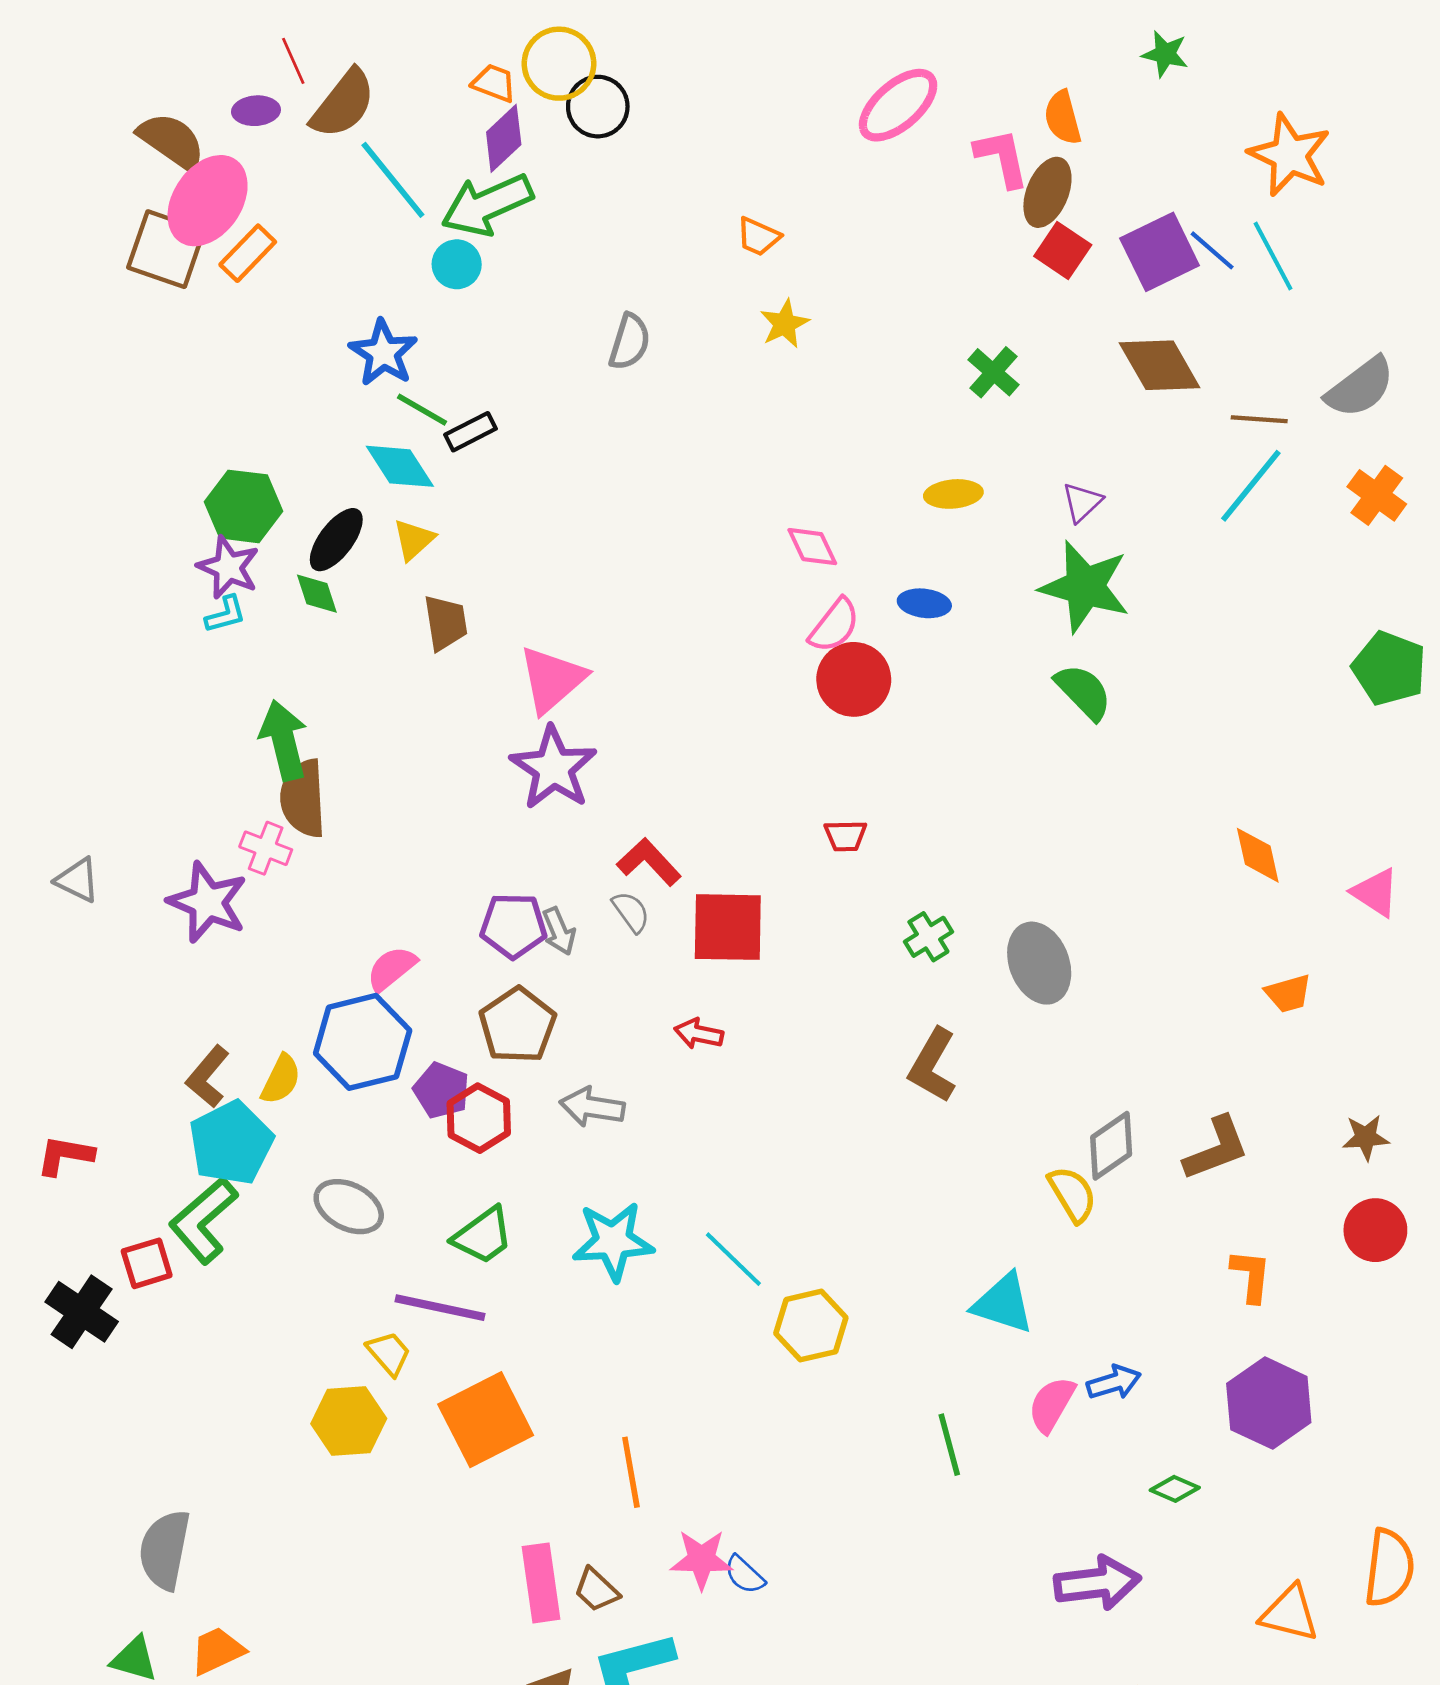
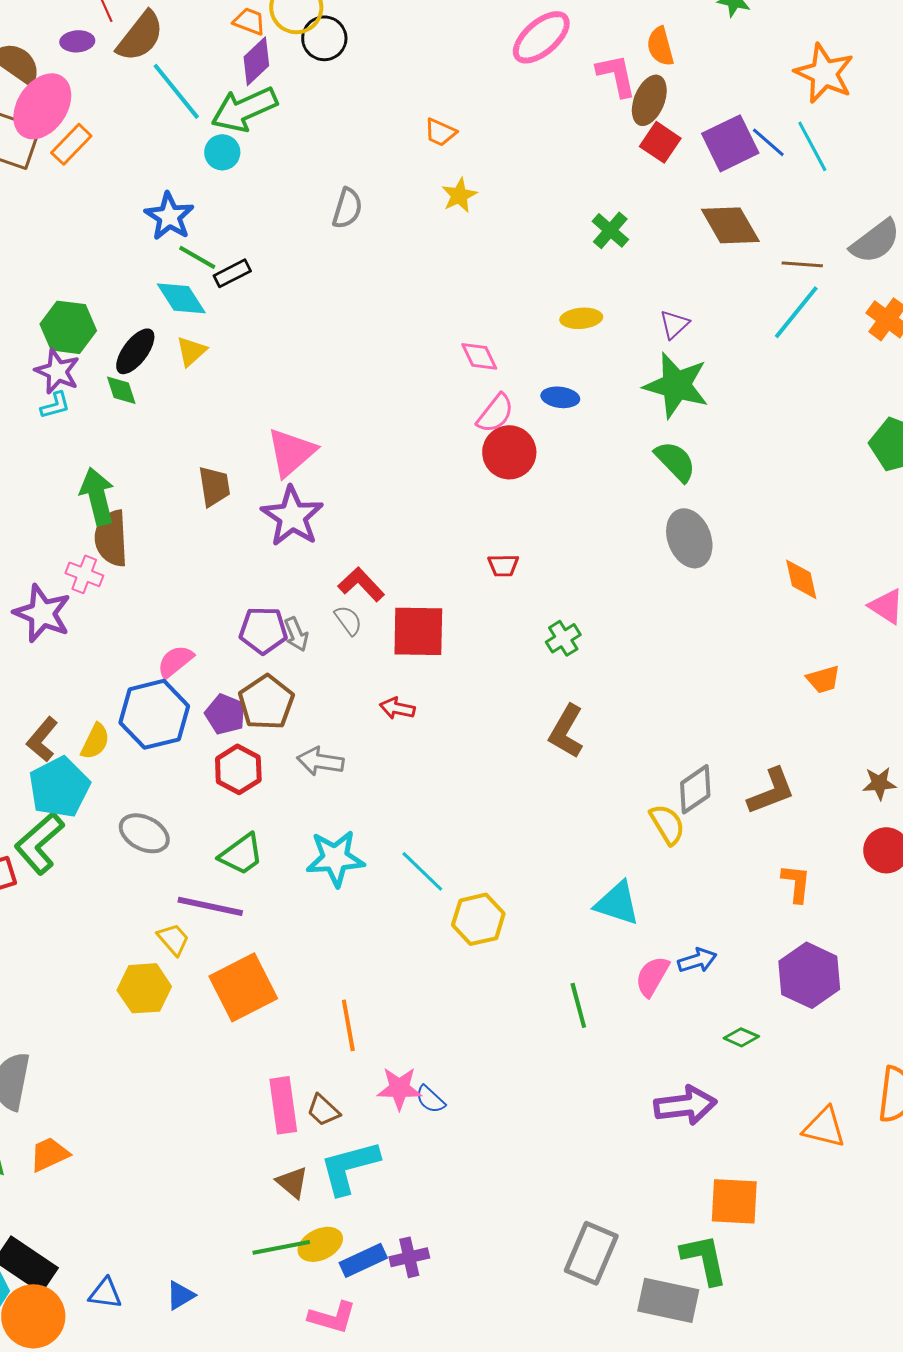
brown trapezoid: (446, 623) -> (214, 486), moved
gray ellipse: (1039, 963) -> (689, 538), moved
purple pentagon: (441, 1090) -> (225, 714), moved

